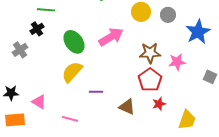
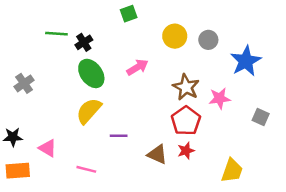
black cross: (37, 29) -> (84, 42), moved
pink arrow: (111, 37) -> (137, 67), size x0.7
brown star: (150, 53) -> (186, 87), turned 30
red star: (159, 104) -> (186, 151), moved

